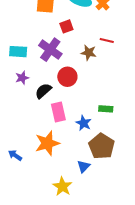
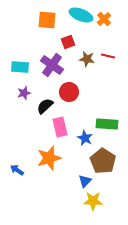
brown star: (89, 53) -> (87, 59), moved
green rectangle: (106, 109) -> (107, 124), size x1.5
yellow star: (62, 186) -> (93, 201), moved, turned -30

